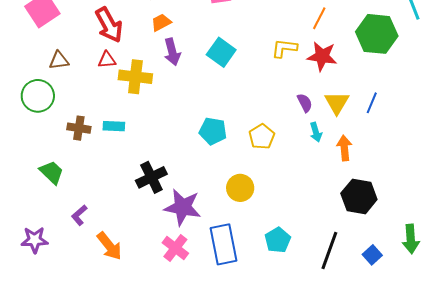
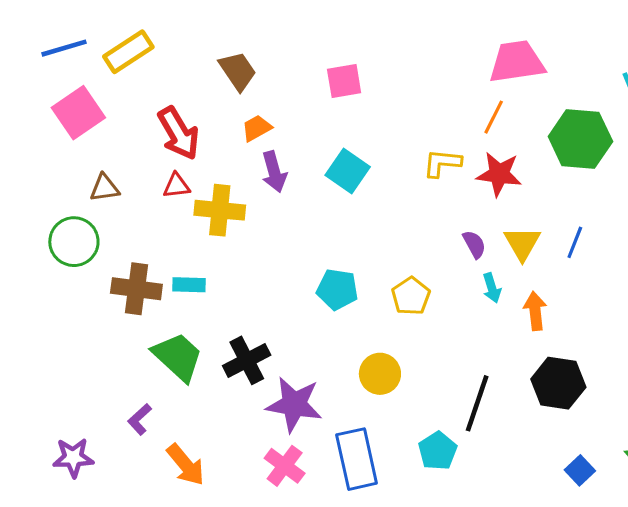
brown cross: (79, 128) -> (136, 289), size x1.4
green trapezoid: (52, 172) -> (178, 357), moved, size x1.4
black line: (329, 251) -> (477, 403), moved

